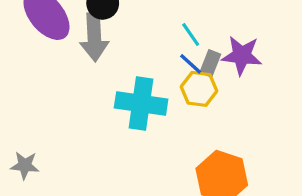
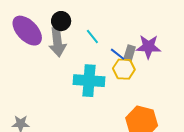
cyan line: (191, 35) -> (92, 37), moved

